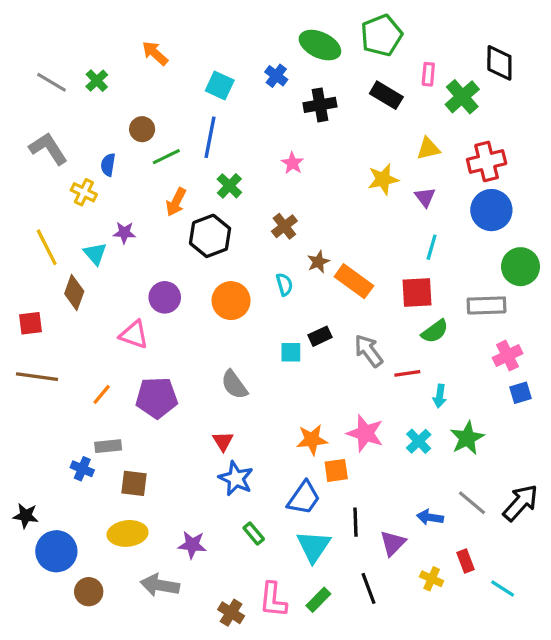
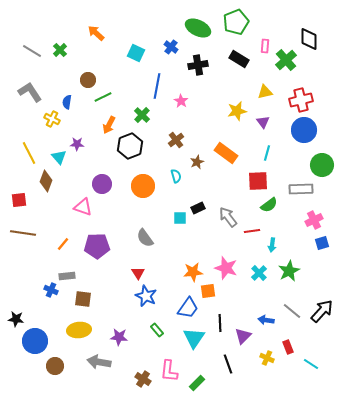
blue line: (210, 137) -> (157, 86), moved
orange rectangle: (354, 281) -> (226, 153), moved
green rectangle: (318, 600) -> (197, 383), moved

